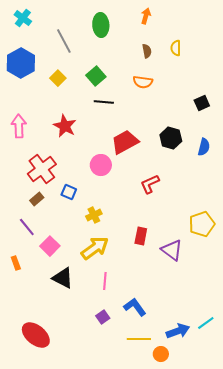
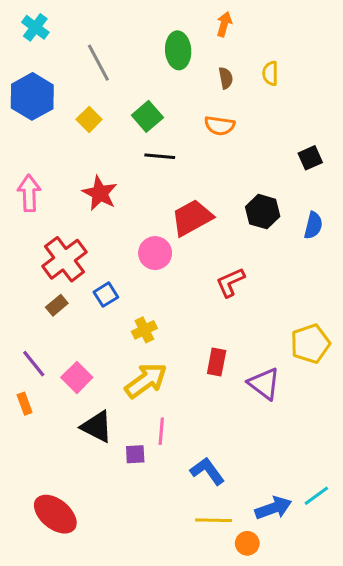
green ellipse: (101, 25) -> (178, 50), moved
blue square: (69, 192) -> (106, 295), turned 35
purple line: (27, 227) -> (34, 364), moved
purple square: (103, 317) -> (135, 454), moved, turned 32

